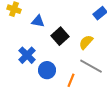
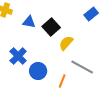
black square: (60, 36) -> (51, 27), moved
yellow semicircle: (86, 42) -> (66, 43), moved

